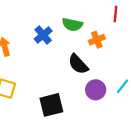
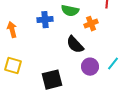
blue cross: (43, 35) -> (45, 20), turned 35

